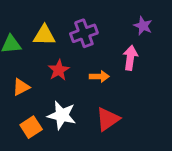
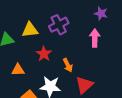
orange arrow: (99, 76) -> (68, 65), moved, turned 72
orange triangle: (21, 87) -> (18, 70), turned 32

